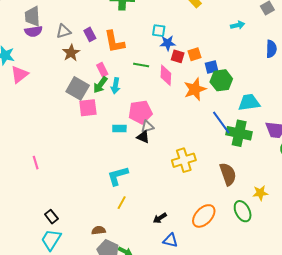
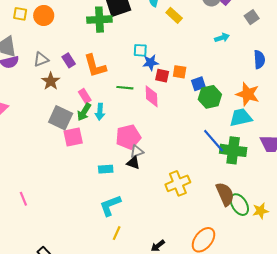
orange square: (194, 54) -> (180, 72), turned 32
orange star: (195, 89) -> (248, 94), moved, turned -30
cyan rectangle: (119, 129) -> (106, 169), moved
green ellipse: (243, 211) -> (239, 205), moved

